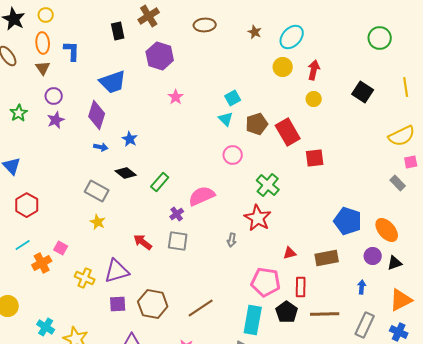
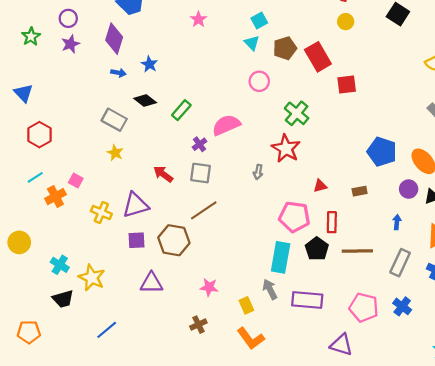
brown rectangle: (327, 258) -> (360, 191), size x0.6
brown line: (201, 308) -> (204, 210), moved

